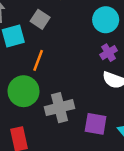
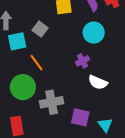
purple cross: (109, 53) -> (83, 61), moved
orange line: (38, 60) -> (36, 63), turned -60

